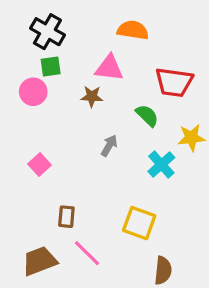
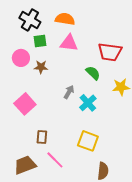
orange semicircle: (133, 30) -> (65, 19), moved
green square: (51, 66) -> (40, 41), moved
brown star: (92, 96) -> (41, 67), moved
pink square: (40, 165) -> (25, 104), size x1.5
cyan cross: (161, 165) -> (88, 103), moved

